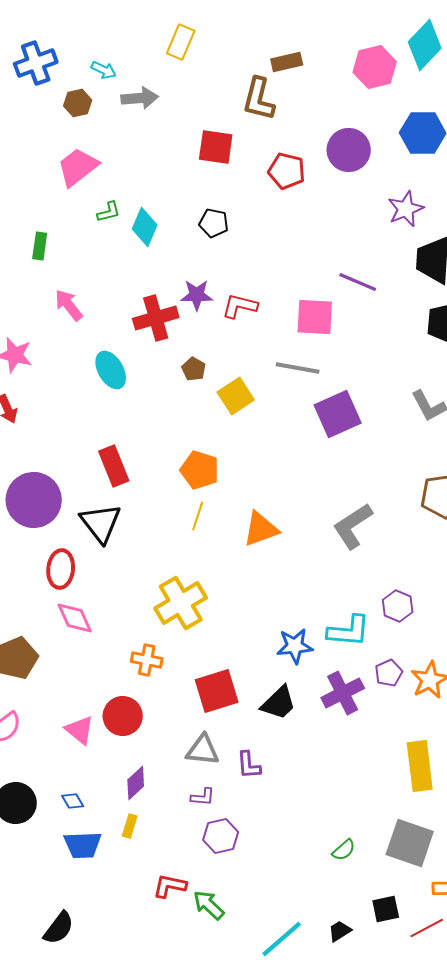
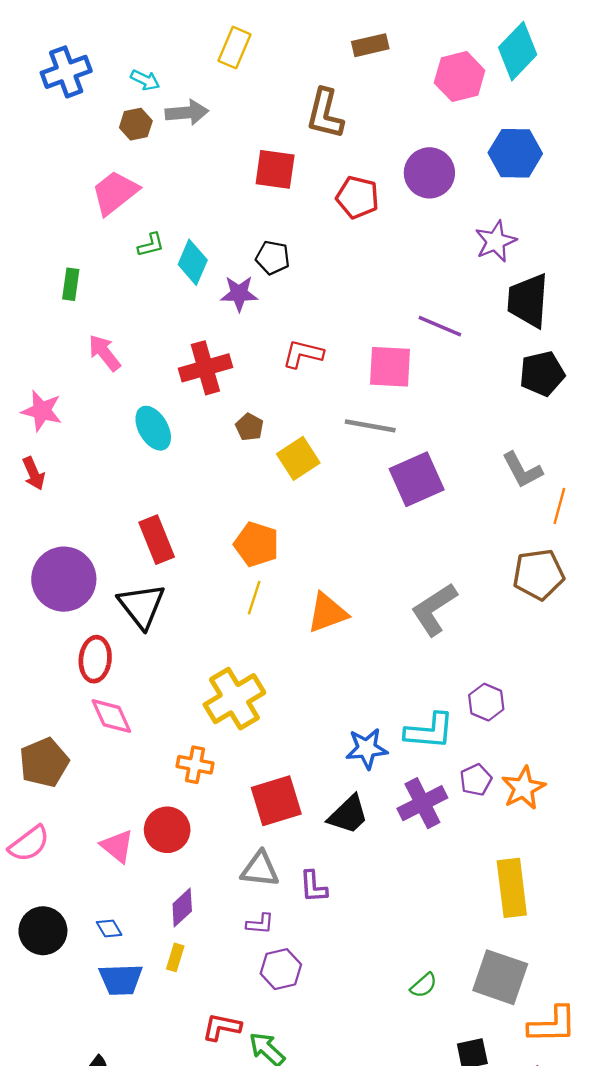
brown rectangle: (287, 62) -> (370, 45), moved
brown hexagon: (78, 103) -> (136, 124), moved
purple star: (197, 295) -> (239, 294), moved

